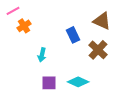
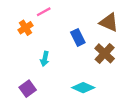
pink line: (13, 11) -> (44, 12), moved
purple square: (49, 83) -> (28, 89), moved, turned -35

